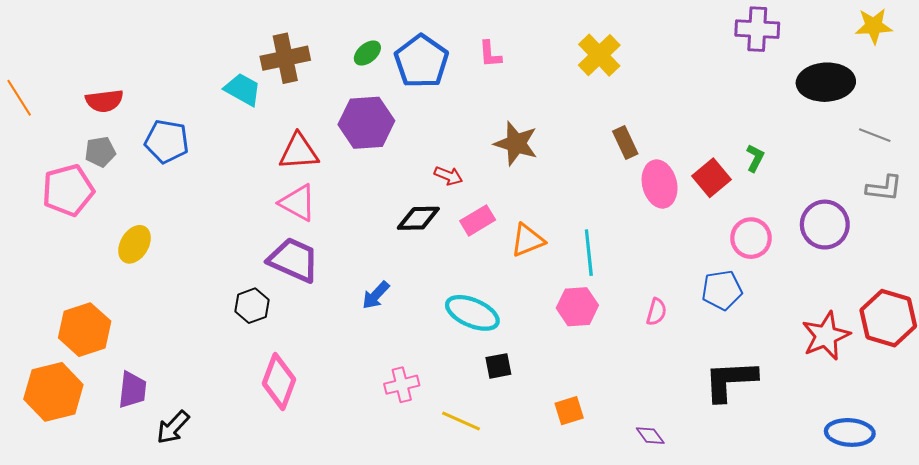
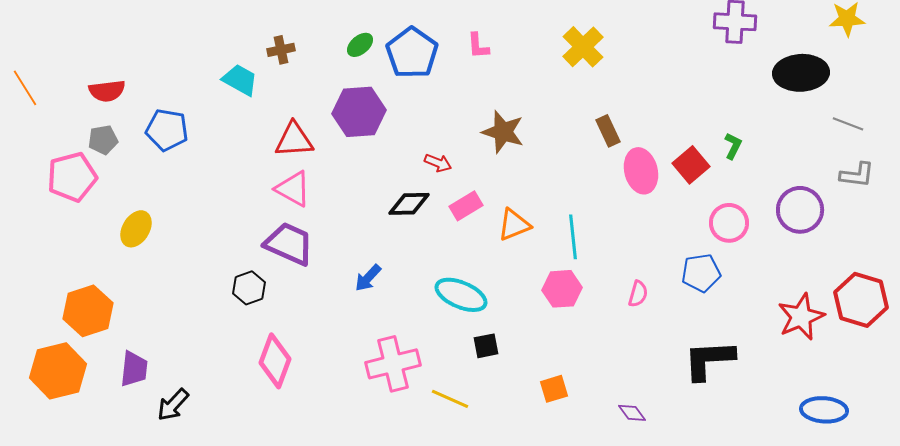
brown cross: (285, 58) -> (281, 50), size x0.6
pink cross: (402, 385) -> (393, 364), size x1.6

